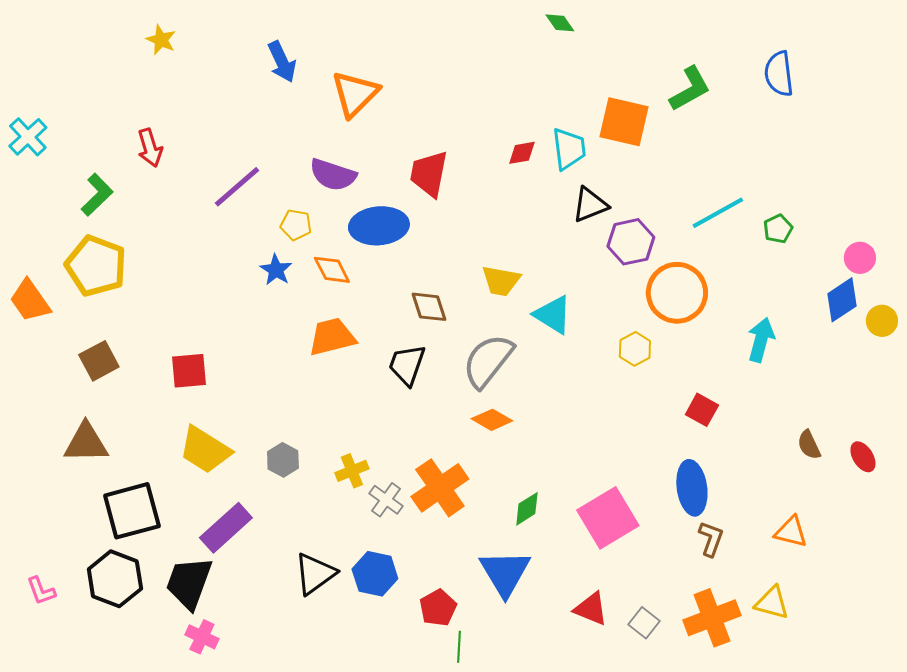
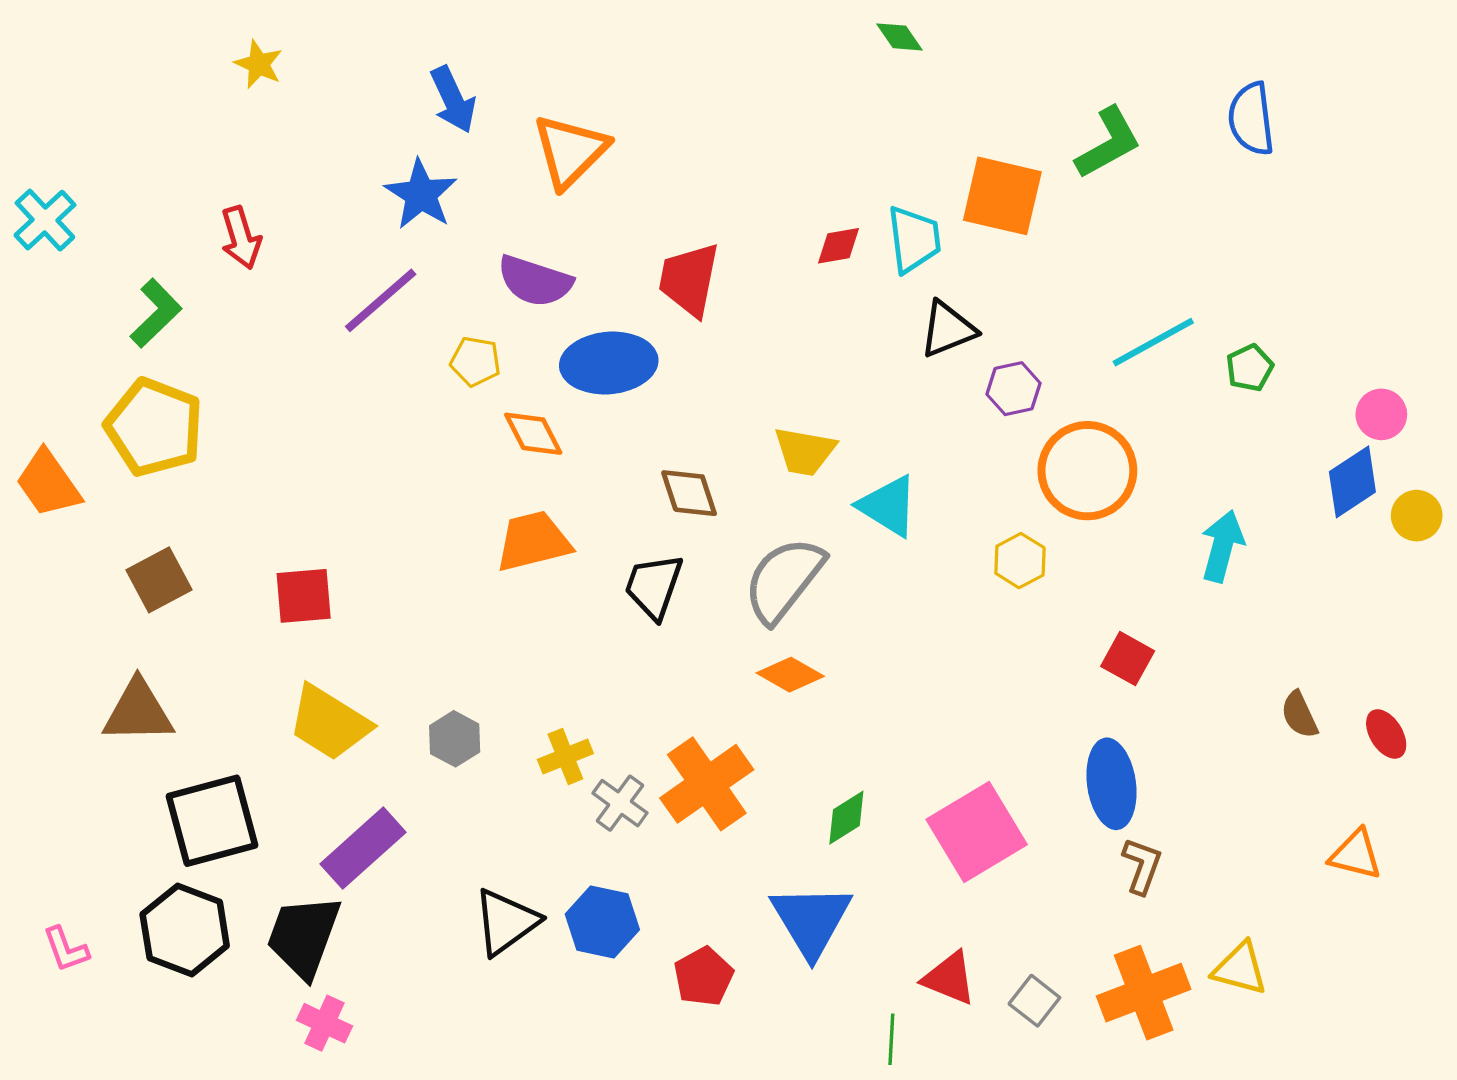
purple hexagon: (631, 242) -> (1014, 389), size x0.7
blue star: (276, 270) -> (421, 194), moved, size x1.4
orange triangle: (791, 532) -> (1356, 854), moved
green line: (459, 647) -> (891, 1039), moved

